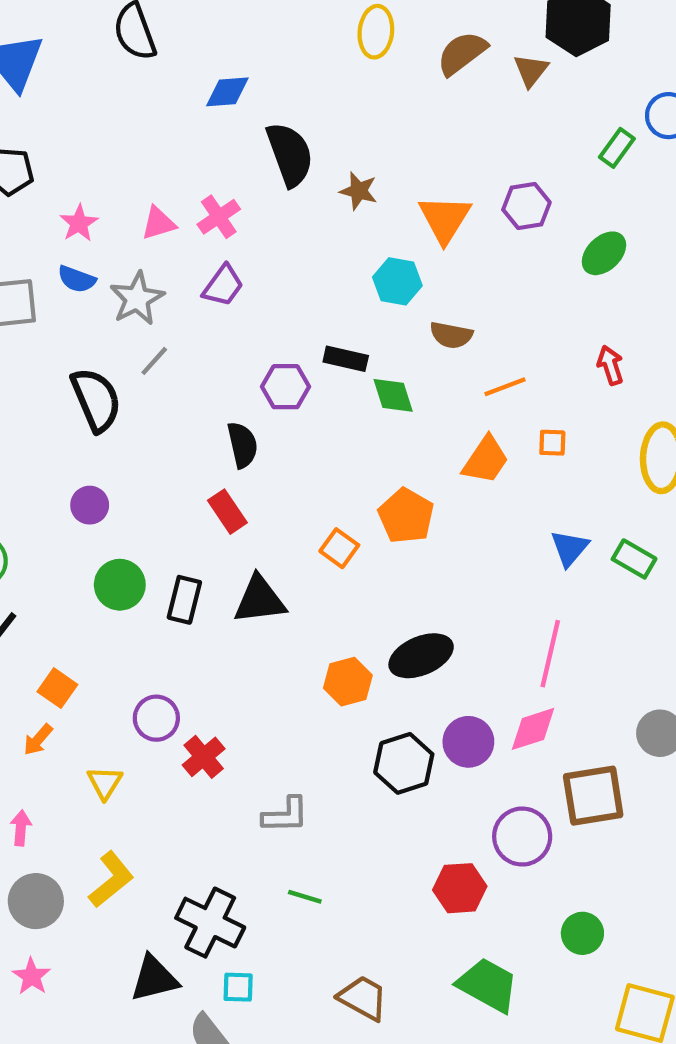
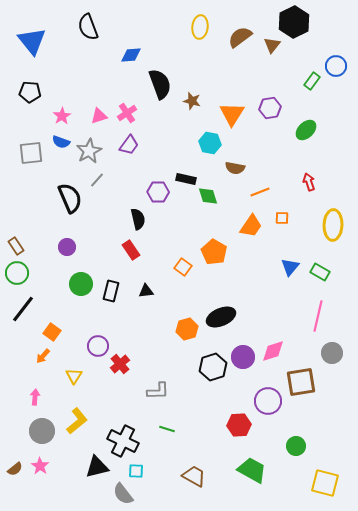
black triangle: (260, 600) -> (146, 291), size x0.6
pink line: (550, 654) -> (318, 316), moved

